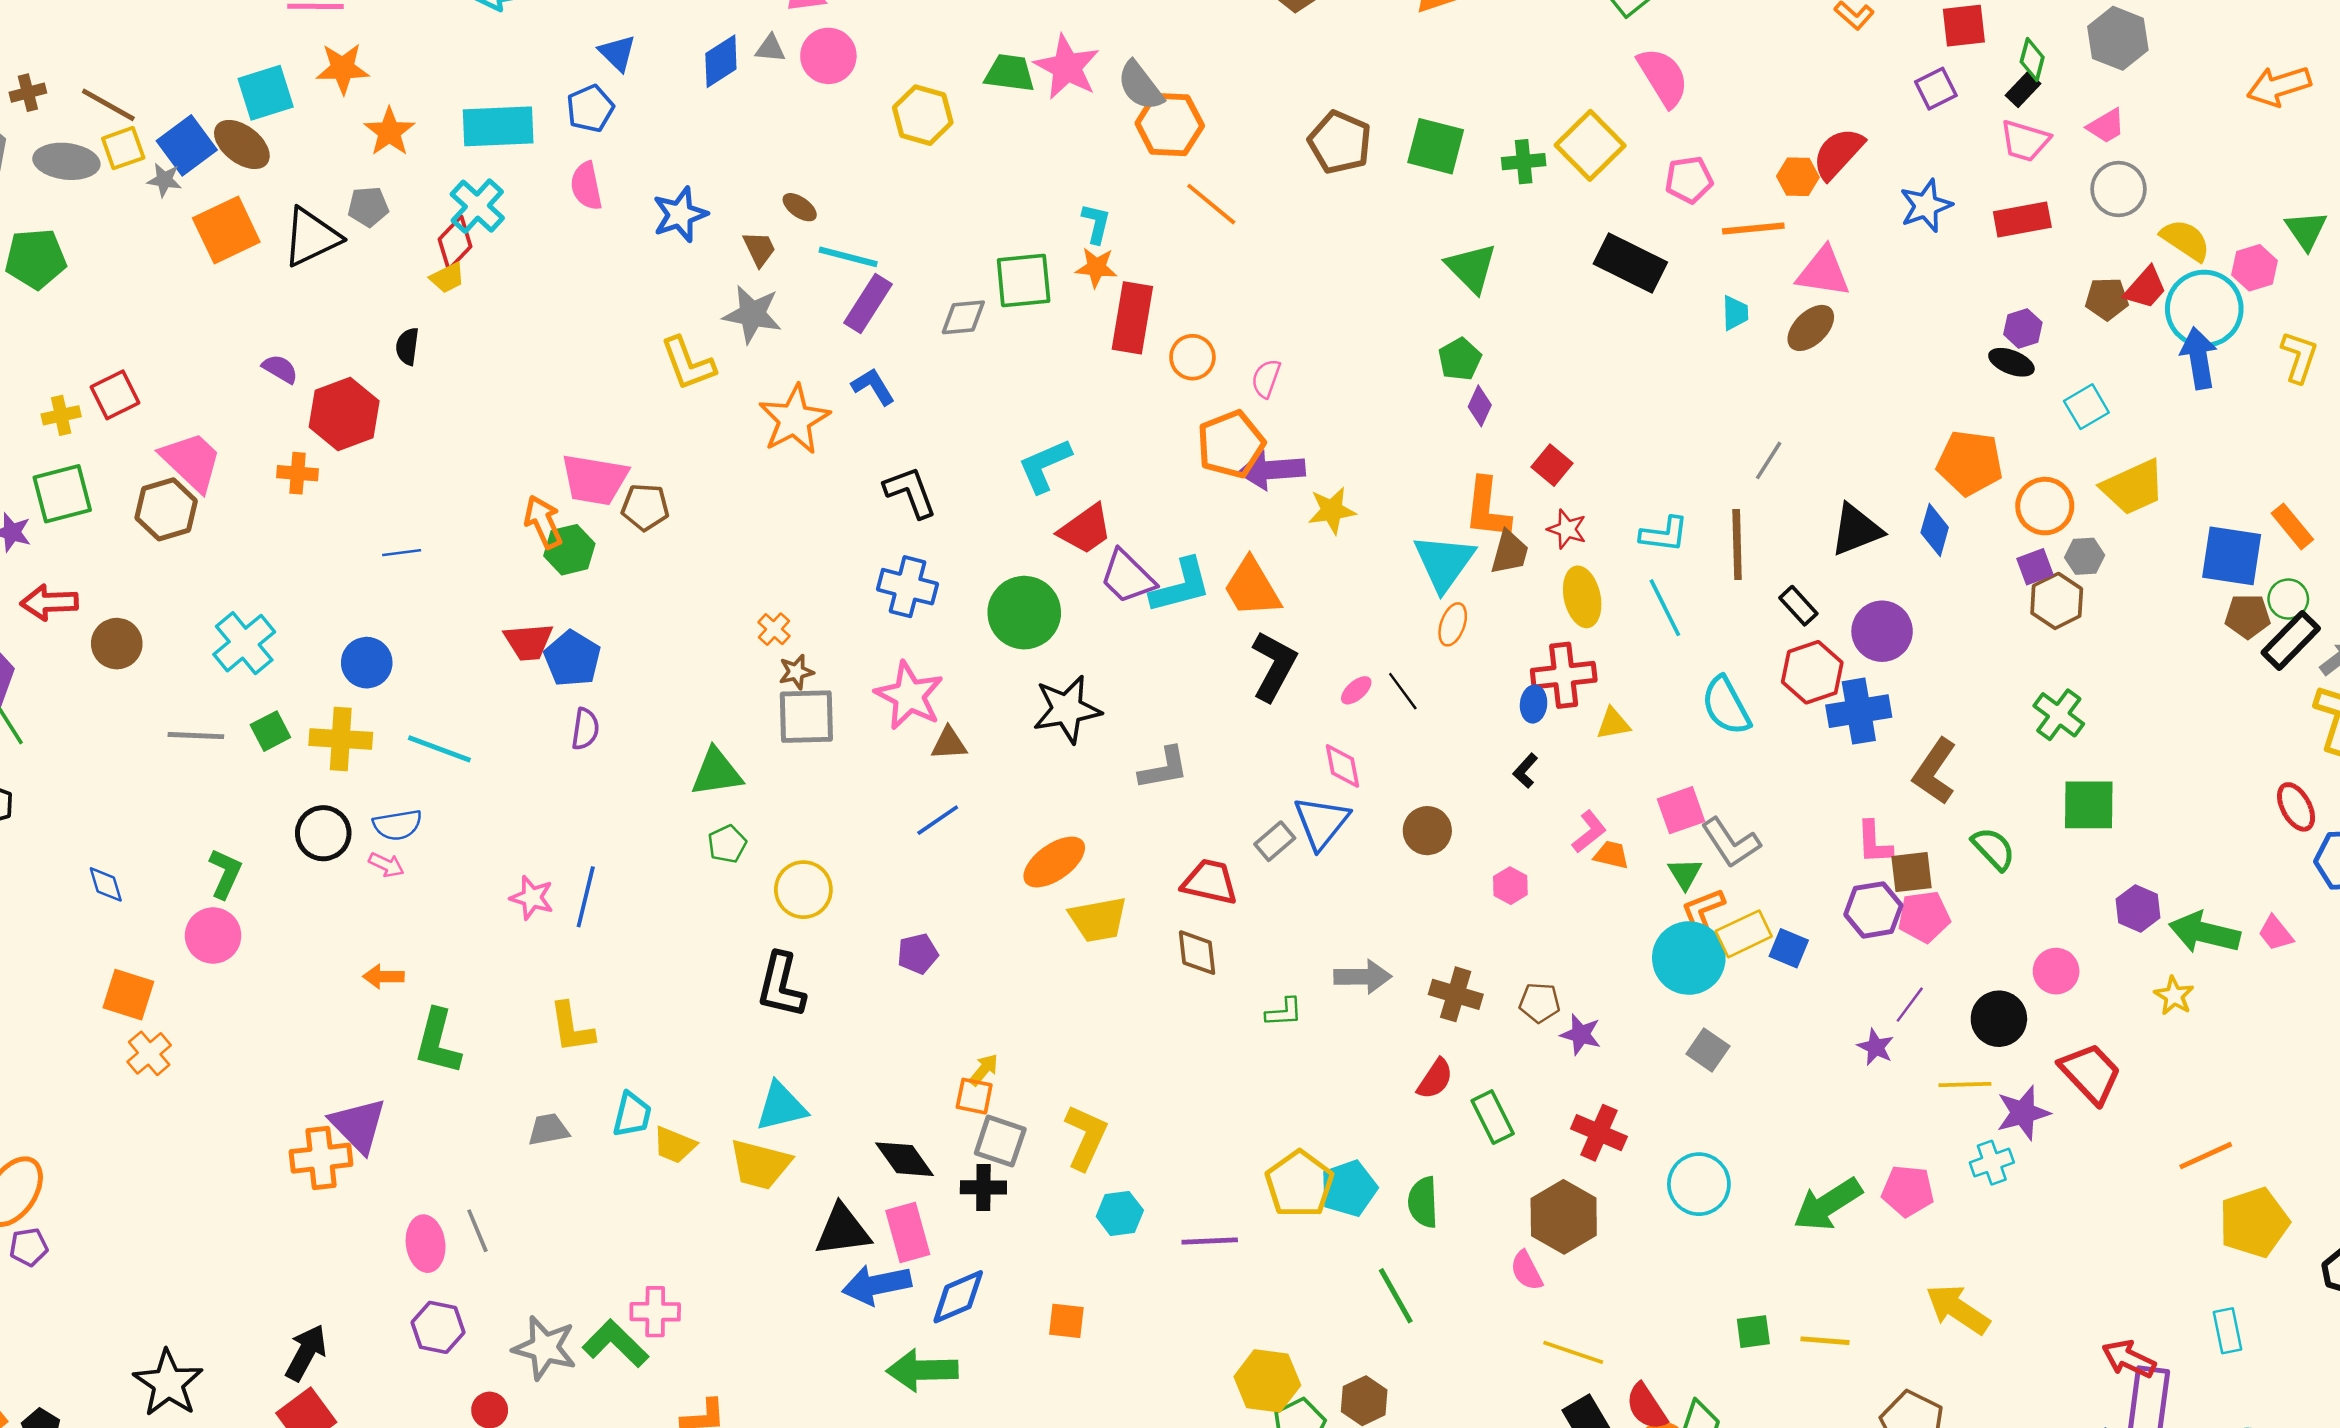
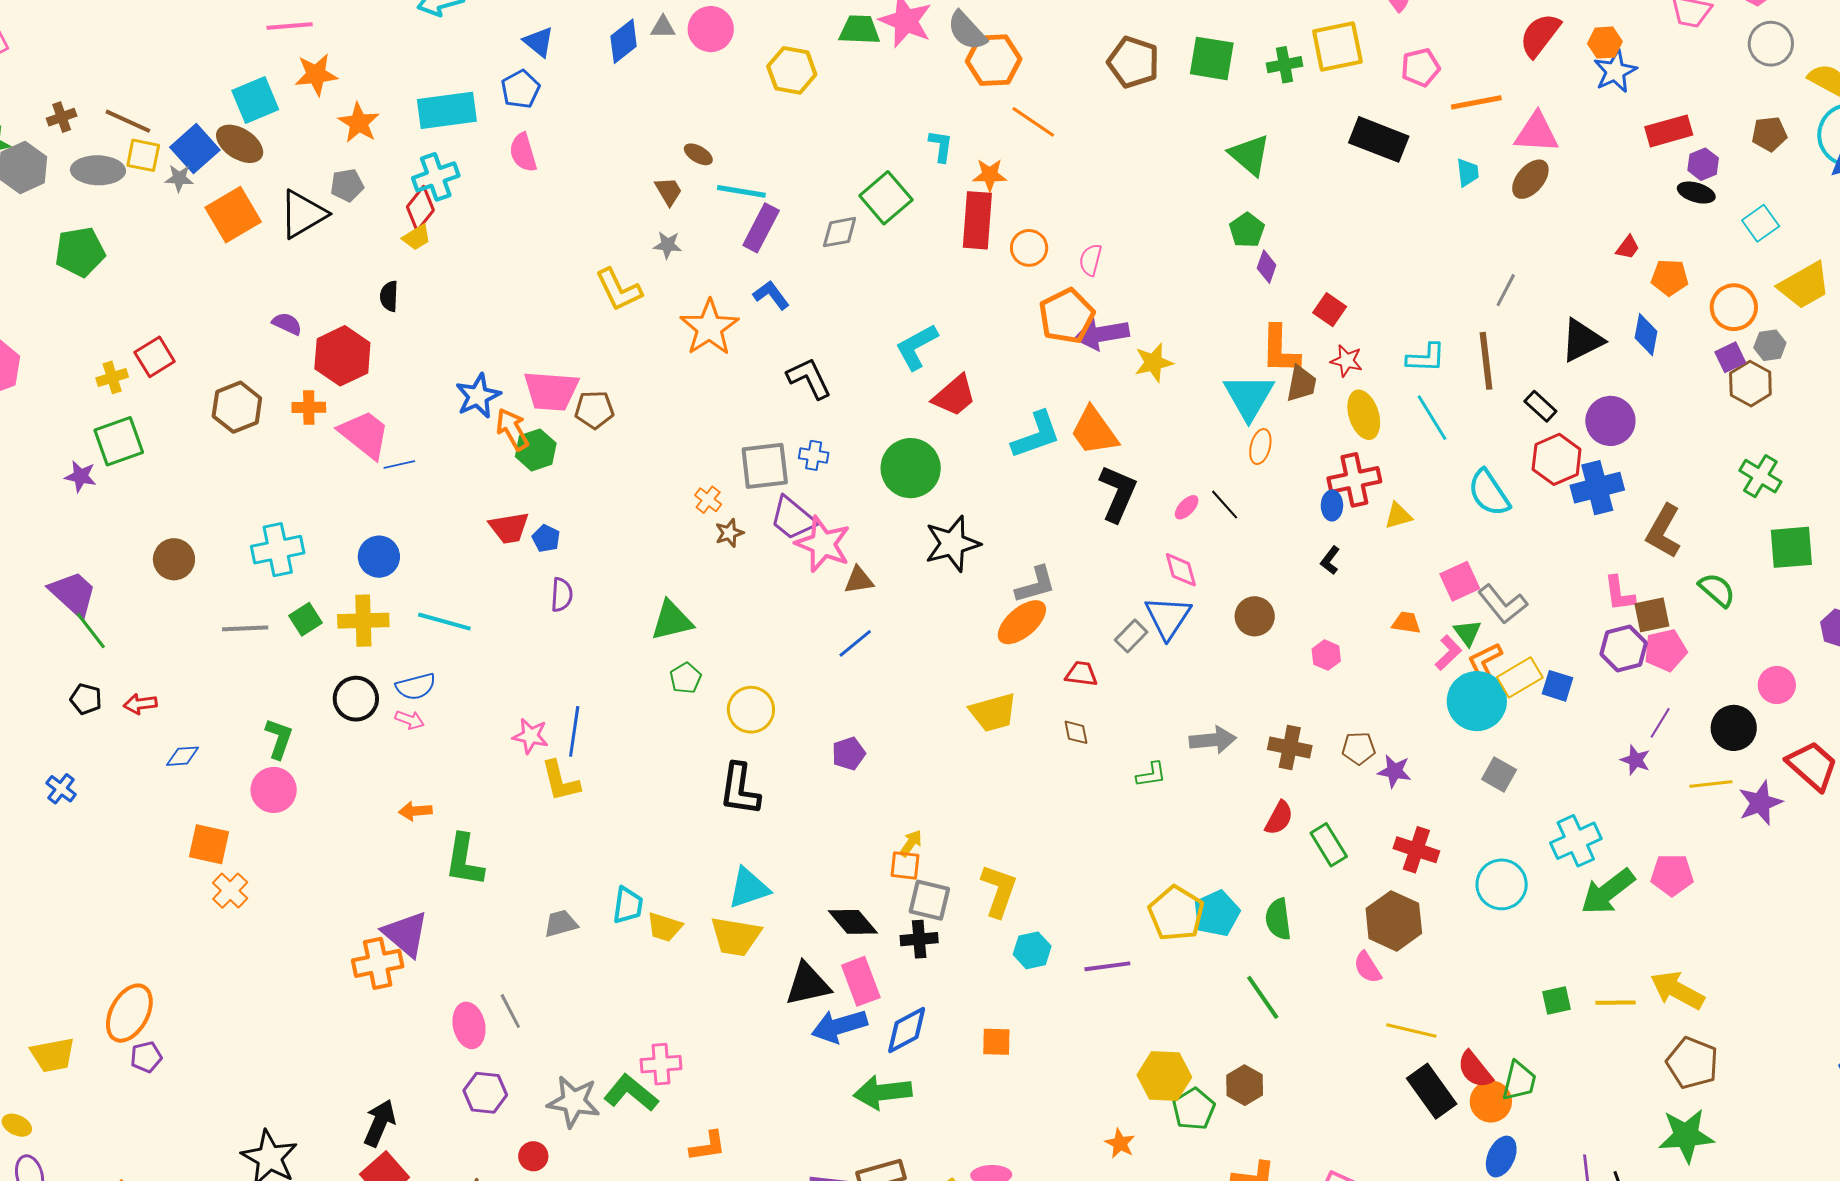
yellow square: (1590, 145) -> (1337, 47), turned 38
yellow square: (123, 148) -> (143, 155), turned 36
orange hexagon: (1798, 177) -> (1605, 43), moved
cyan cross: (477, 206) -> (436, 177), turned 33
blue star: (680, 215) -> (478, 396), moved
red rectangle: (2022, 219) -> (1669, 131), moved
orange star: (1096, 267) -> (990, 175), moved
green square: (1024, 281) -> (886, 198), turned -30
red trapezoid: (2145, 288) -> (1628, 247), moved, size x0.7
gray star: (752, 314) -> (668, 245), size x0.6
pink trapezoid: (191, 461) -> (364, 434), moved
orange pentagon: (1970, 463) -> (1670, 277), size x0.7
brown hexagon: (166, 509) -> (237, 407), moved
purple trapezoid: (1127, 577) -> (793, 518), moved
blue cross: (907, 587) -> (814, 455), size x0.6
red arrow: (49, 602) -> (140, 704), moved, size x0.7
cyan cross: (244, 643) -> (278, 550), turned 33
blue pentagon: (572, 659) -> (546, 538), size x0.6
gray square: (806, 717) -> (765, 466), moved
pink L-shape: (1589, 832) -> (1448, 653), moved
orange ellipse: (1054, 862) -> (1022, 622), moved
red trapezoid: (1210, 882) -> (1081, 674), size x0.7
blue diamond: (106, 884) -> (183, 756), turned -72
brown diamond: (1197, 953) -> (1076, 732), size x0.7
yellow L-shape: (572, 1028) -> (560, 781), moved
cyan cross: (1992, 1163) -> (1576, 841), moved, size x1.4
yellow arrow: (1958, 1309) -> (1677, 990), moved

